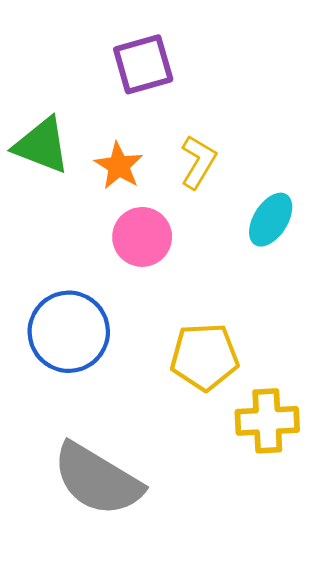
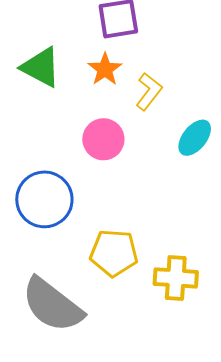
orange star: (119, 166) -> (105, 69), moved
yellow pentagon: (204, 357) -> (114, 253), moved

